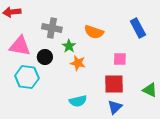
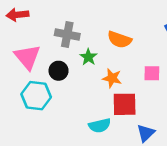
pink triangle: (20, 46) -> (27, 57), turned 40
orange star: (78, 63) -> (112, 78), moved
red square: (114, 84) -> (125, 104), moved

